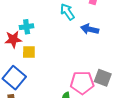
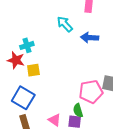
red star: (13, 39) -> (16, 60), turned 30

